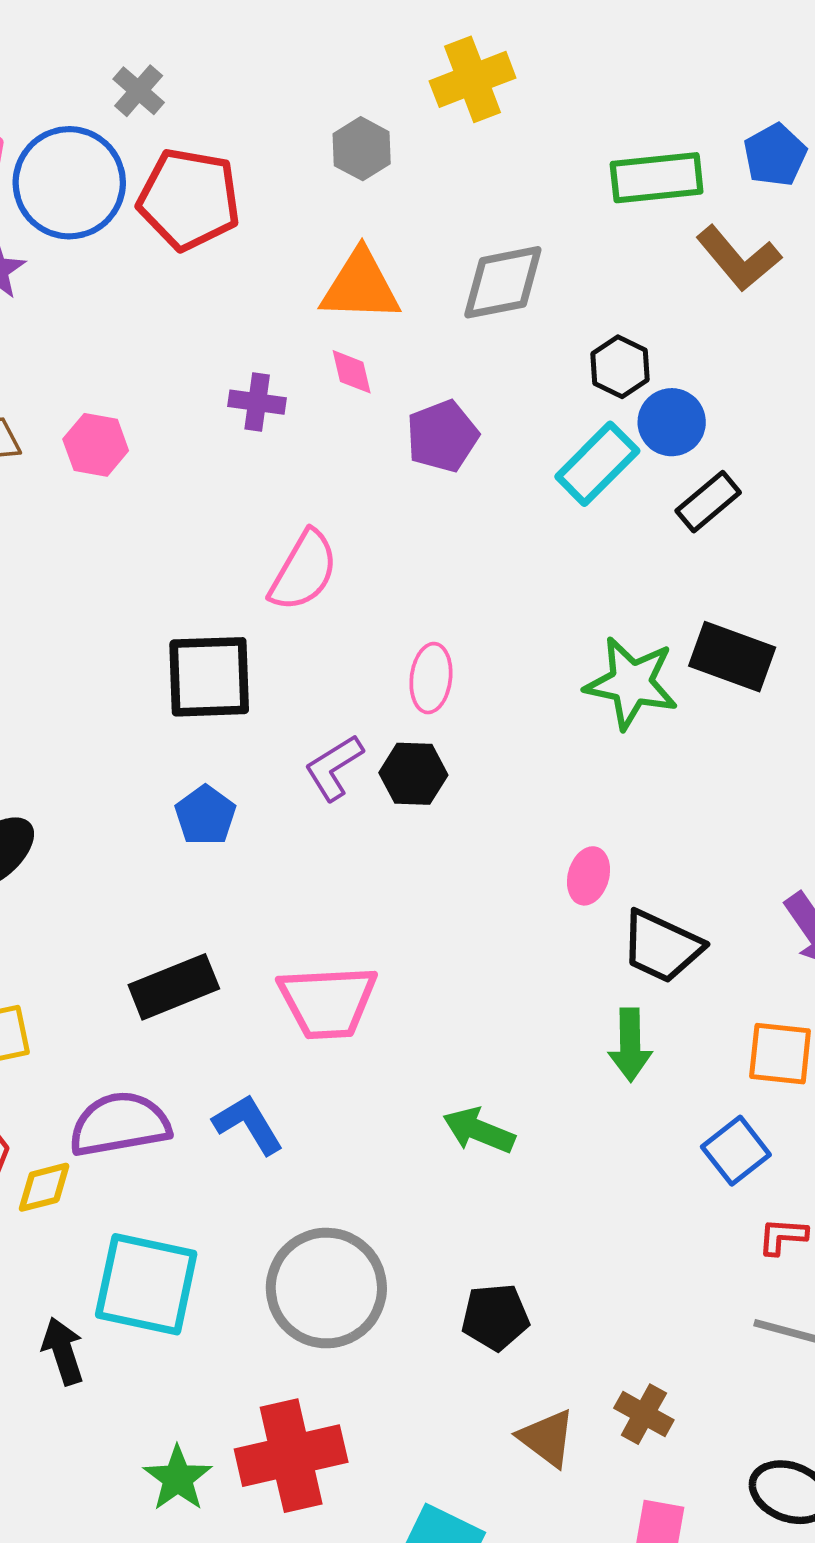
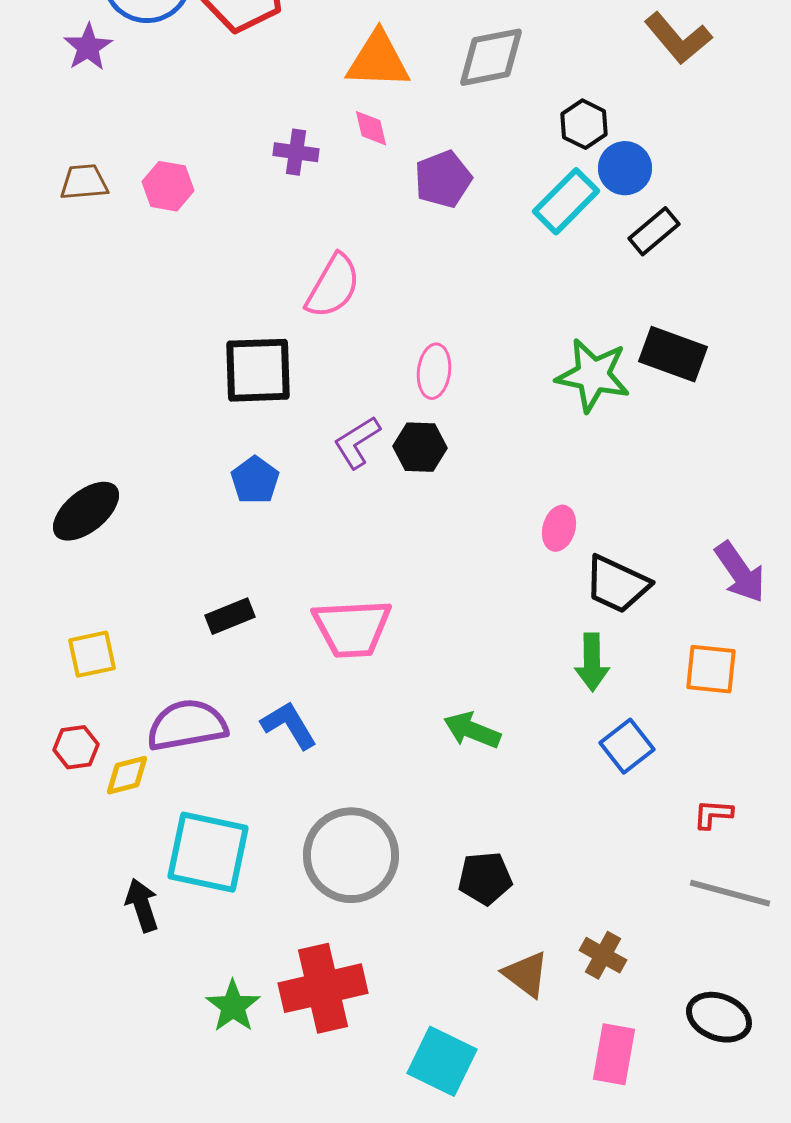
black rectangle: (174, 987) -> (230, 616), size x0.7
blue square: (736, 1151) -> (627, 746), moved

